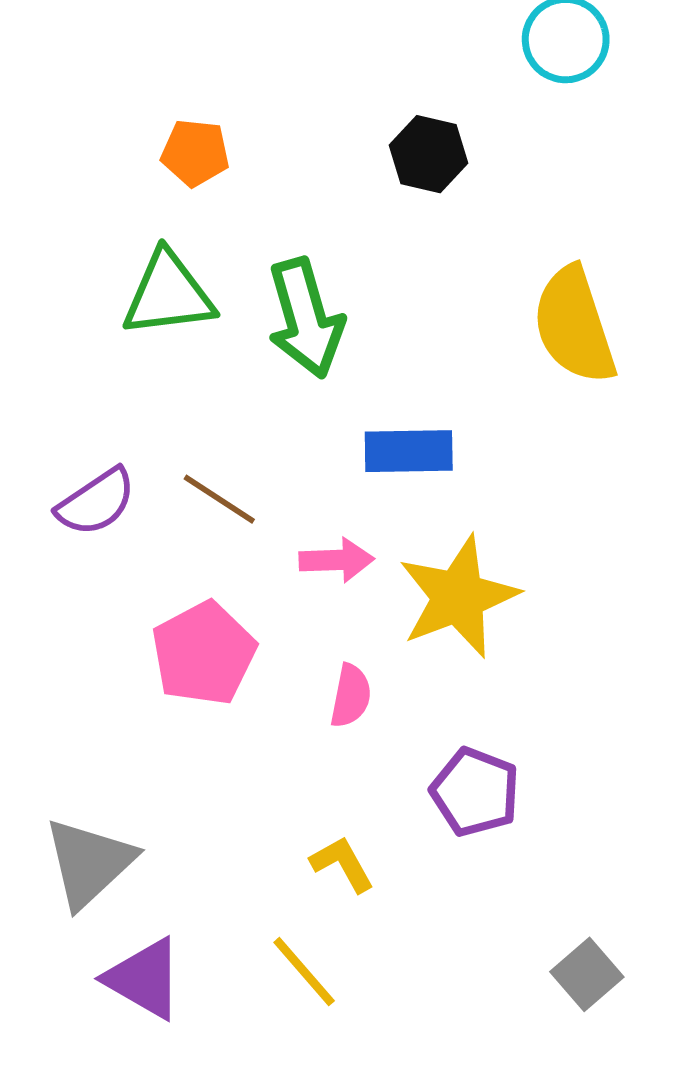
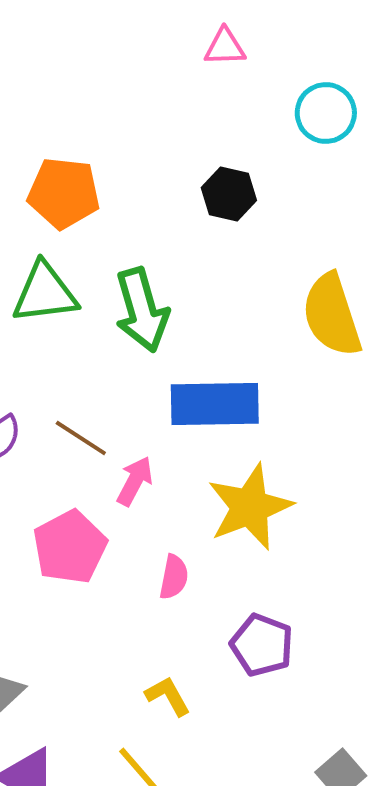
orange pentagon: (195, 153) -> (64, 193), size x1.5
blue rectangle: (409, 451) -> (215, 404), size x1.4
pink arrow: (337, 560) -> (135, 481), moved, turned -60

